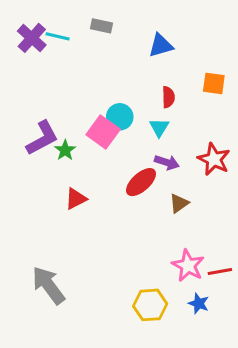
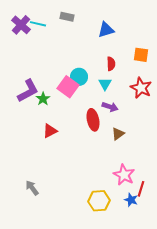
red star: (214, 159) -> (141, 88), moved
red ellipse: (141, 182) -> (93, 120), turned -60
red line: (220, 272) -> (141, 189), moved, turned -63
gray arrow: (48, 285) -> (32, 188), size x0.6

